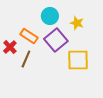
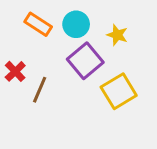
orange rectangle: (29, 36) -> (38, 24), moved
yellow square: (78, 60) -> (119, 91), turned -30

